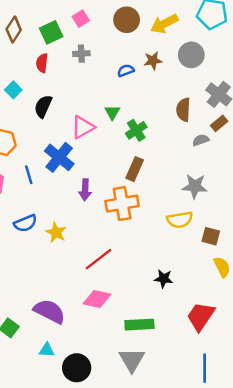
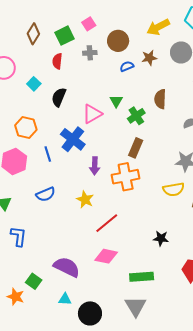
brown circle: (127, 20) -> (118, 41), moved
brown semicircle: (183, 110) -> (160, 99), moved
yellow star: (56, 232) -> (85, 200), moved

